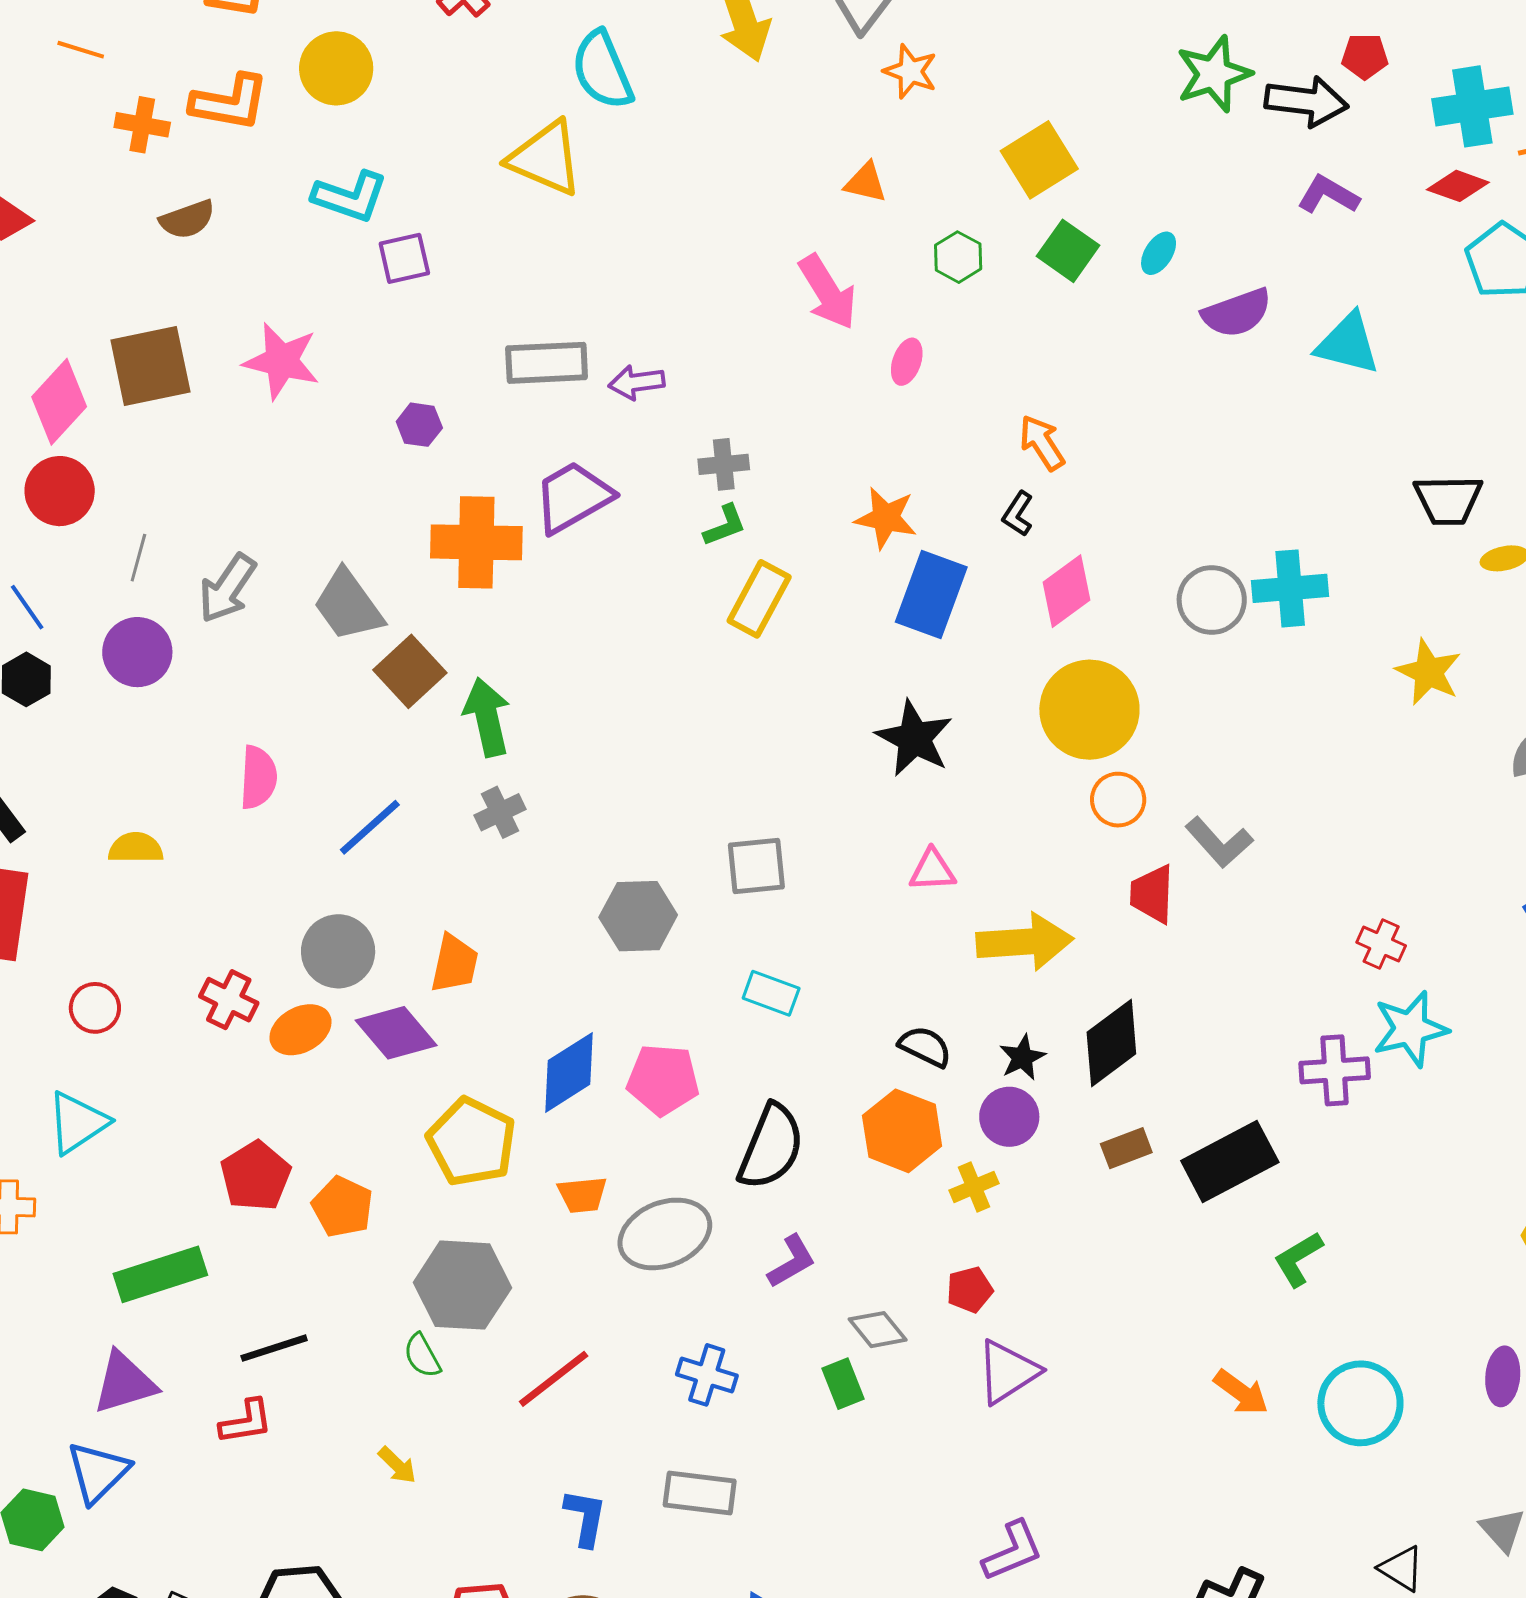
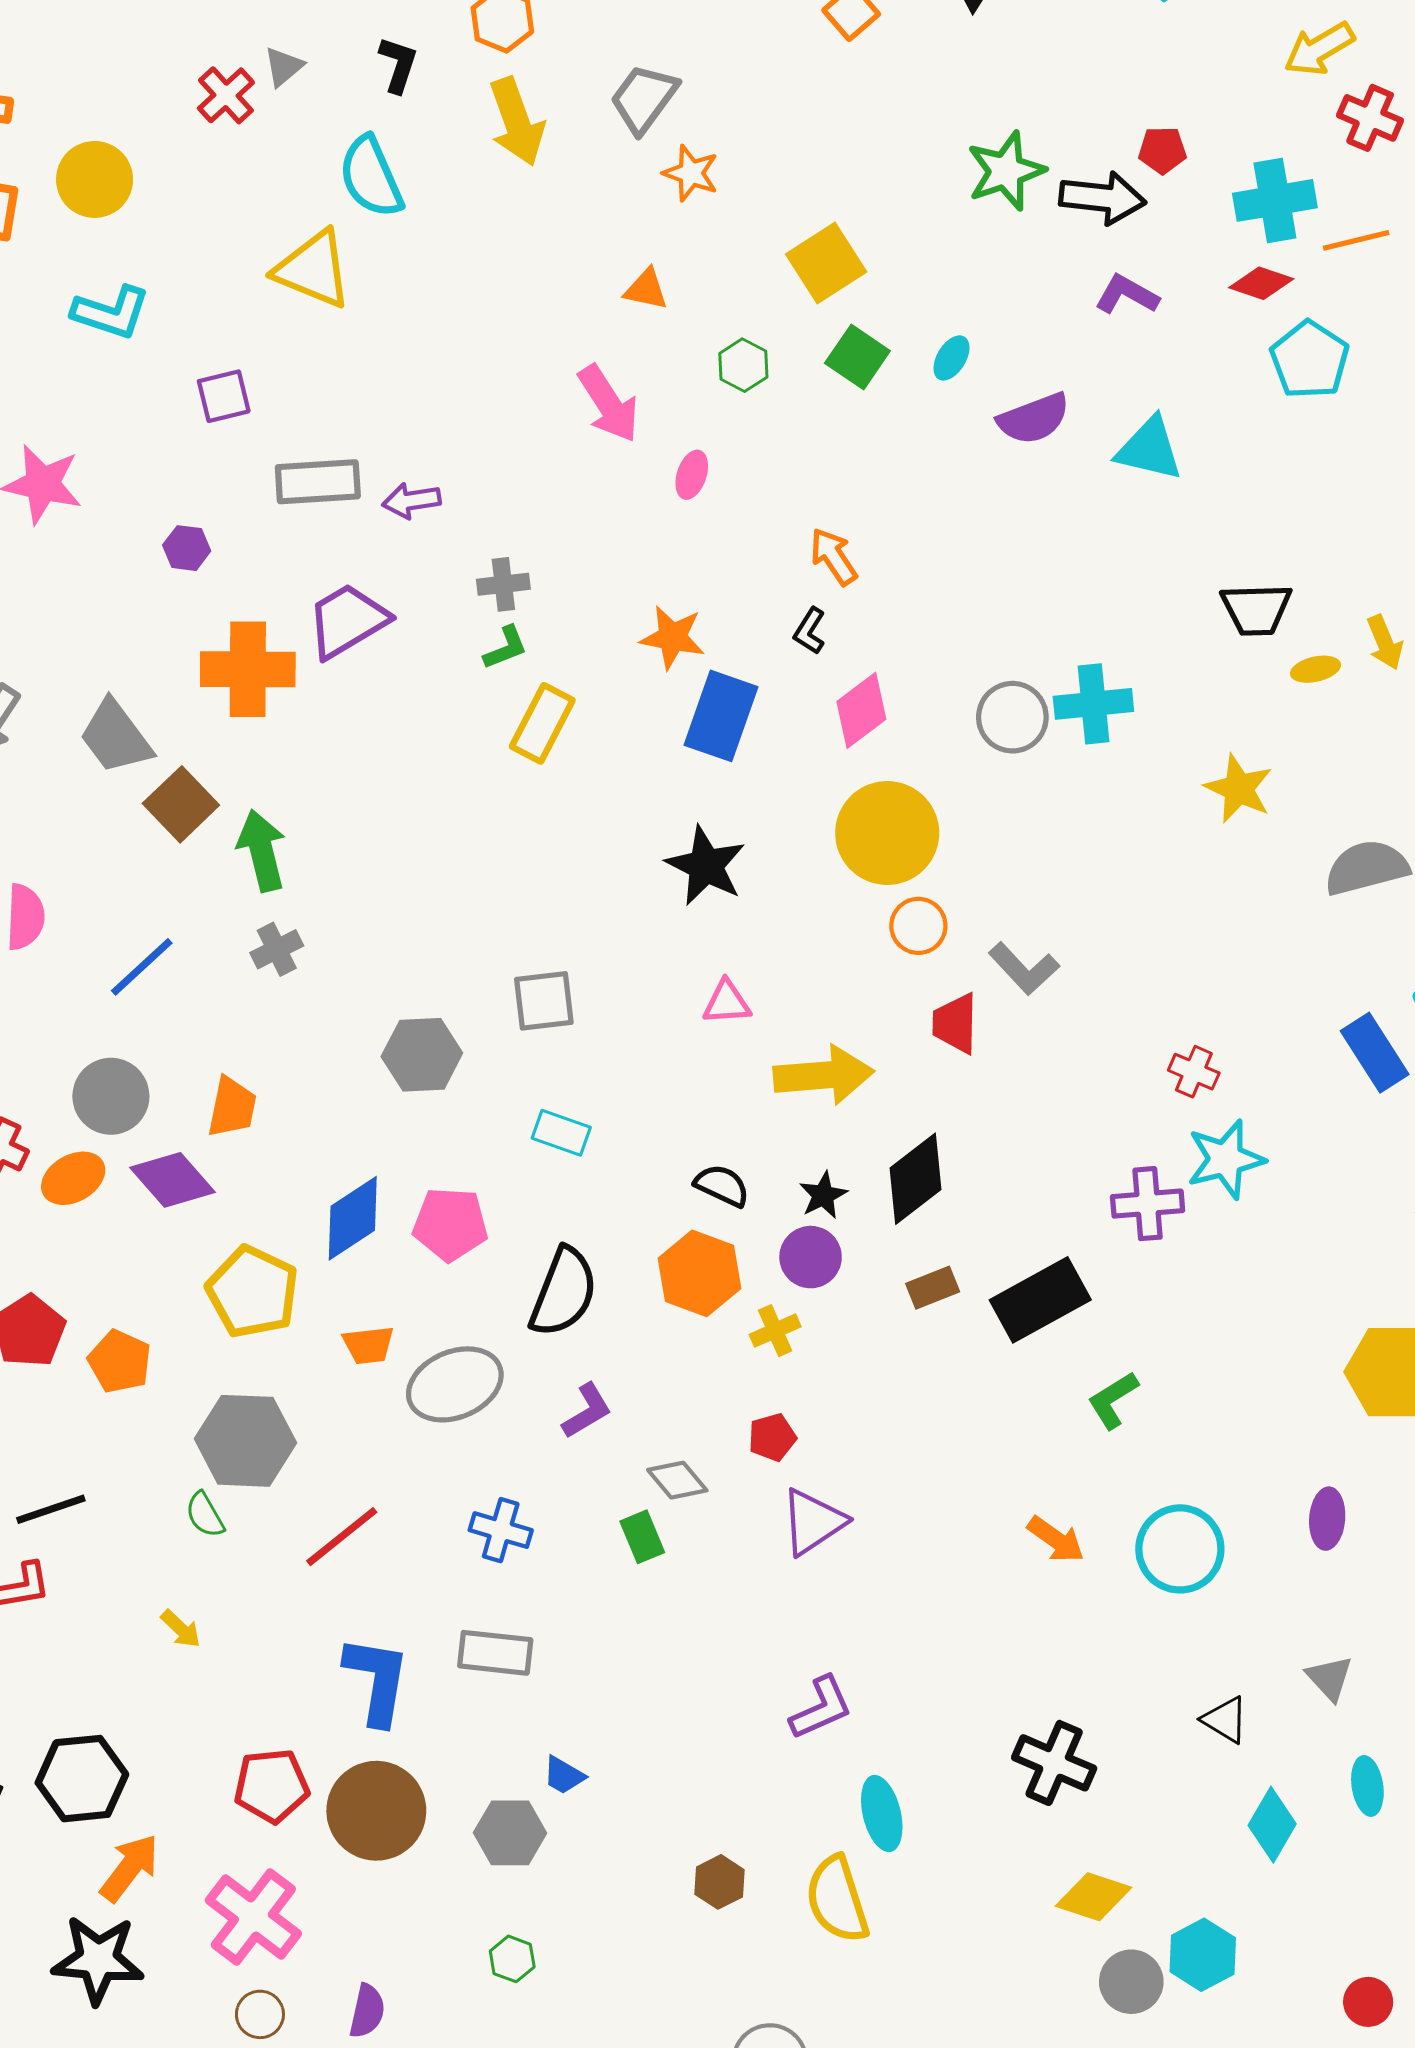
purple square: (404, 258) -> (224, 396), moved
blue L-shape: (585, 1518) -> (377, 1680), size x1.5

